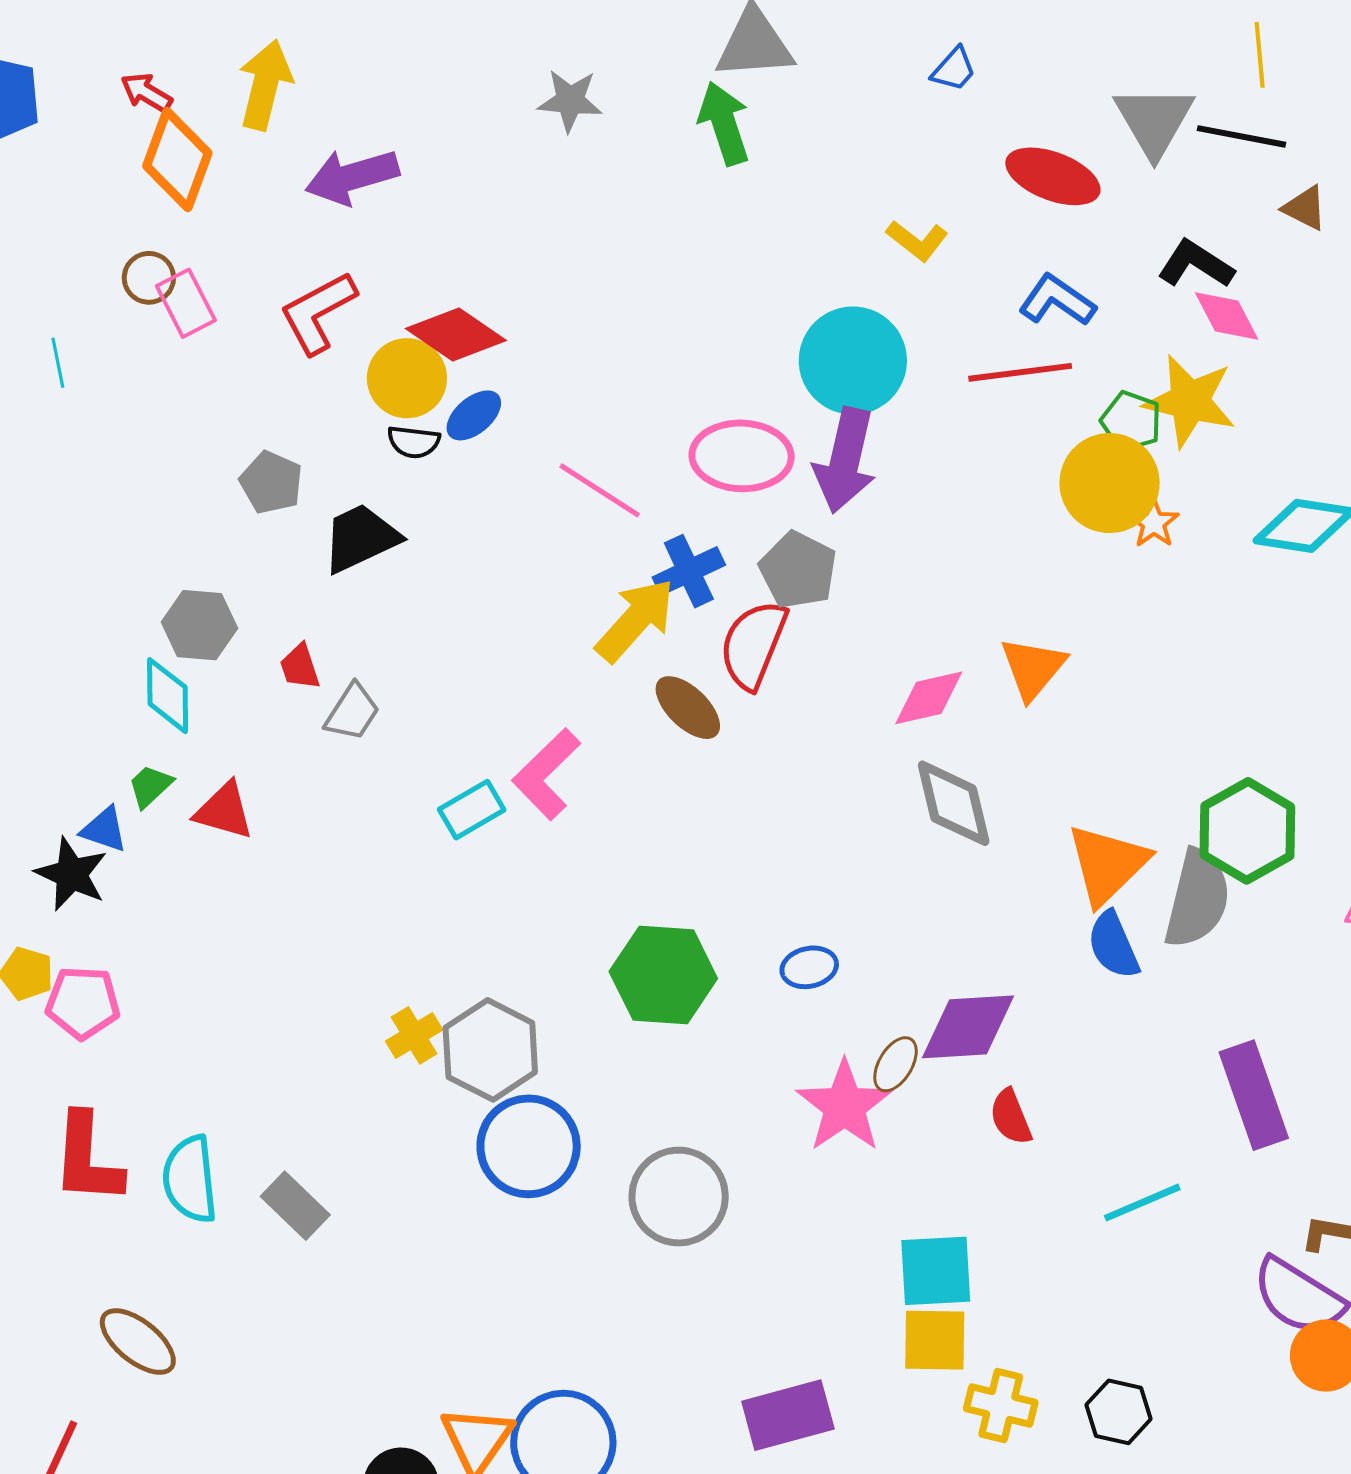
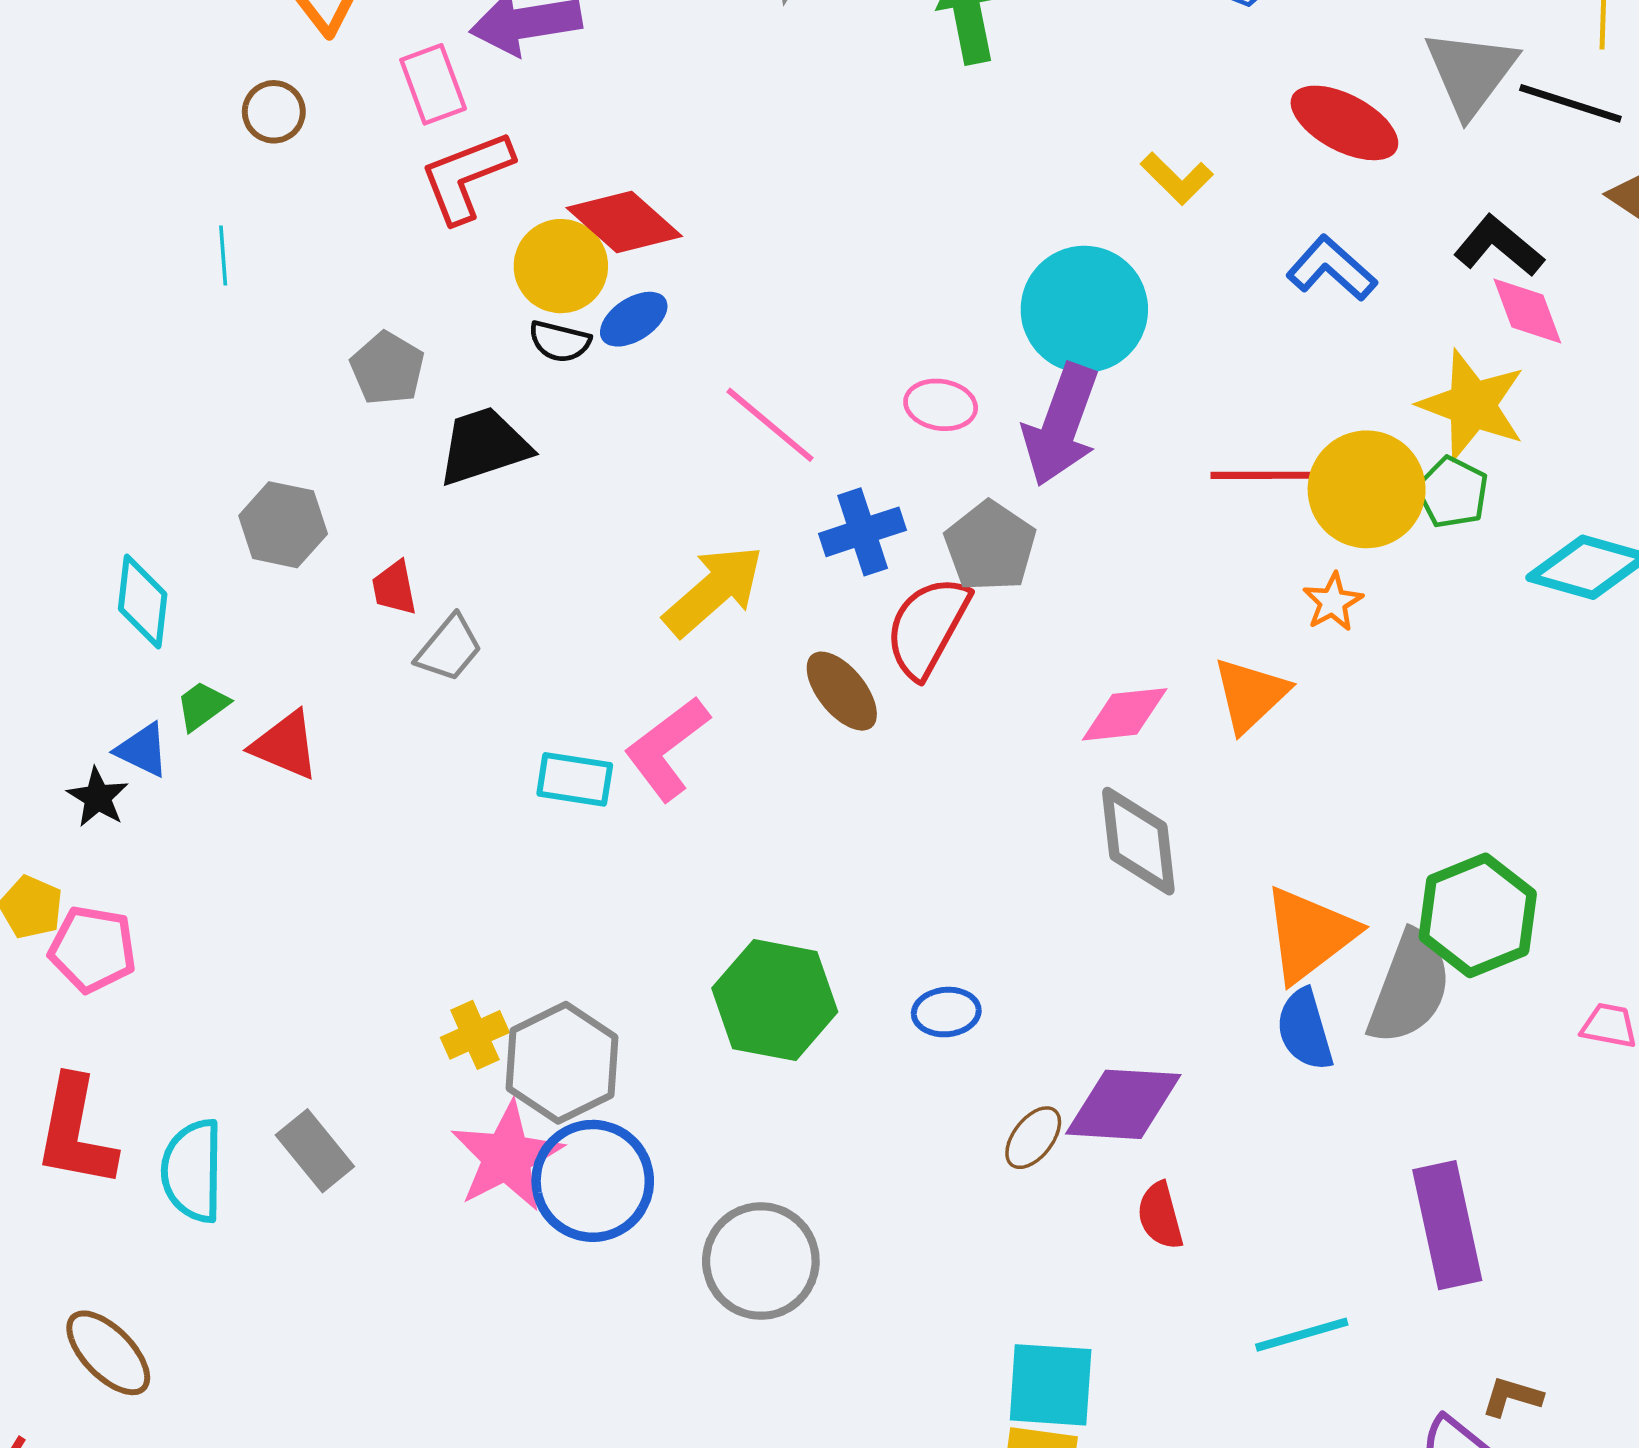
pink rectangle: (186, 303) -> (433, 84), moved
cyan line: (58, 363) -> (223, 255), moved
red line: (1020, 372) -> (1272, 475), moved
green pentagon: (1131, 421) -> (1452, 492), moved
pink ellipse: (742, 456) -> (941, 405), size x0.6
orange star: (1154, 523) -> (1333, 602), moved
yellow arrow: (635, 620) -> (714, 591), moved
cyan diamond: (168, 696) -> (143, 602), moved
cyan rectangle: (472, 810) -> (575, 779), turned 32
black star: (71, 874) -> (98, 797), size x0.7
pink star: (844, 1106) -> (507, 1157), moved
gray rectangle: (295, 1206) -> (315, 1151), moved

